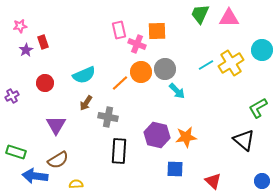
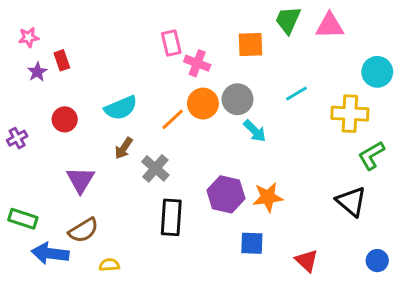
orange square: (157, 31) -> (250, 44), moved
yellow cross: (231, 63) -> (350, 114), moved, turned 35
gray cross: (108, 117) -> (155, 168), turned 30

